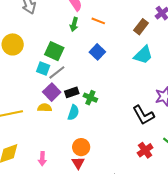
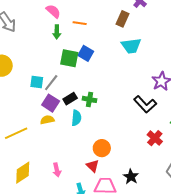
green square: (54, 51) -> (69, 58), moved
cyan trapezoid: (143, 55) -> (131, 46), turned 50
orange circle: (81, 147) -> (102, 148), moved

